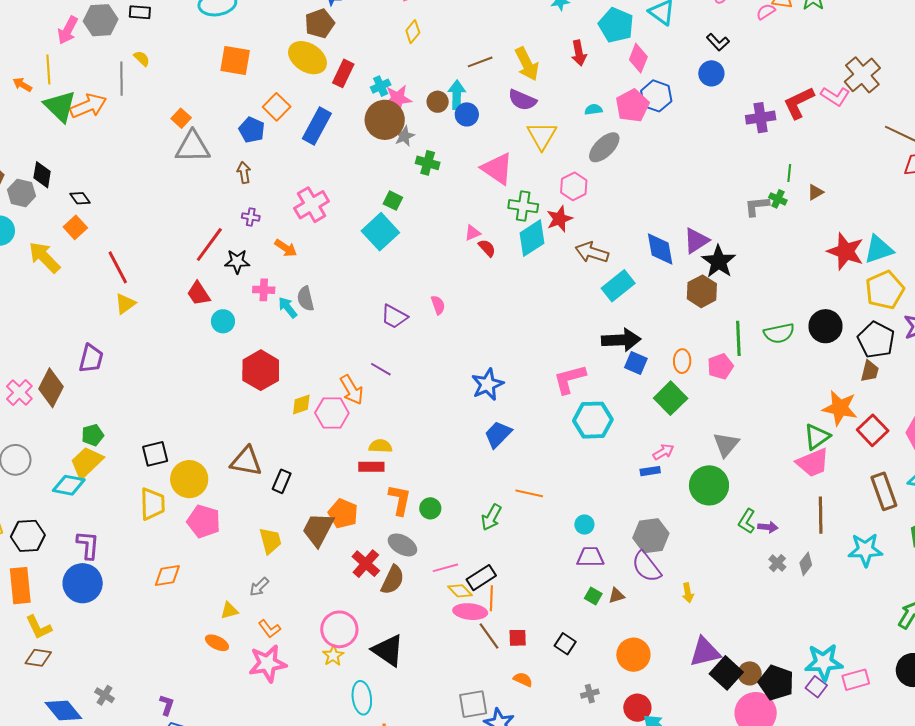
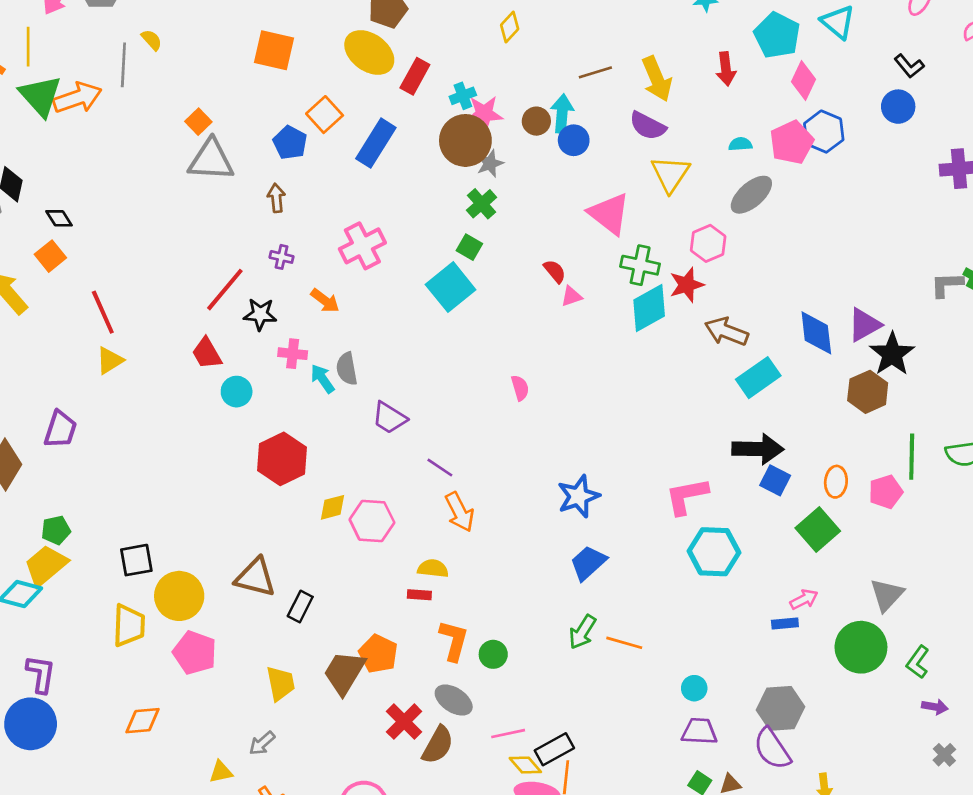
green cross: (428, 163) -> (482, 204), moved, turned 30
red semicircle: (487, 248) -> (555, 271), moved
purple trapezoid: (394, 317) -> (389, 418), moved
orange arrow: (352, 390) -> (460, 512), moved
red rectangle: (371, 467) -> (419, 595), size x0.7
green arrow: (491, 517) -> (582, 632), moved
green L-shape: (747, 521) -> (918, 662), moved

